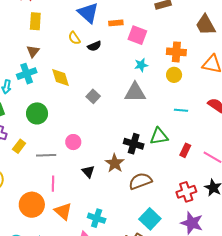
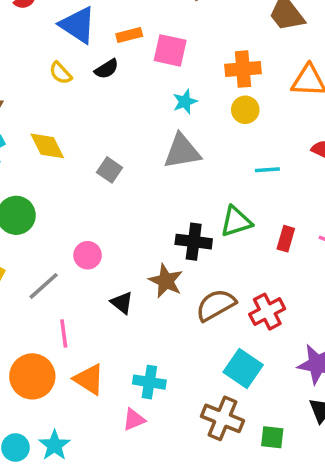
black semicircle: (94, 46) -> (107, 69), moved
gray line: (46, 155) -> (44, 286), turned -30
red cross: (186, 192) -> (267, 312), moved

